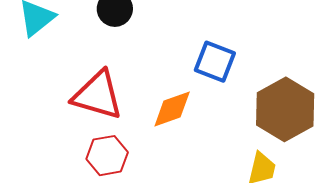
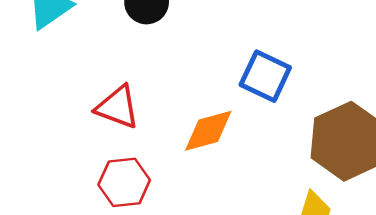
red triangle: (98, 95) -> (118, 107), size x0.7

